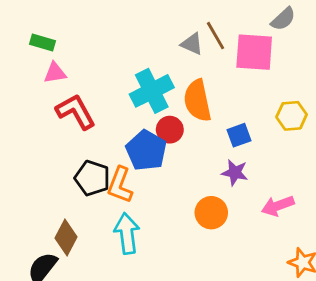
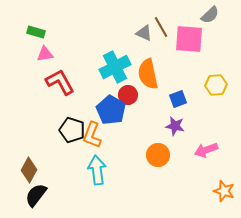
brown diamond: (66, 238) -> (29, 170), moved

